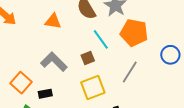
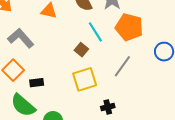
brown square: (88, 58) -> (81, 50), turned -32
gray L-shape: (54, 62) -> (21, 38), moved

